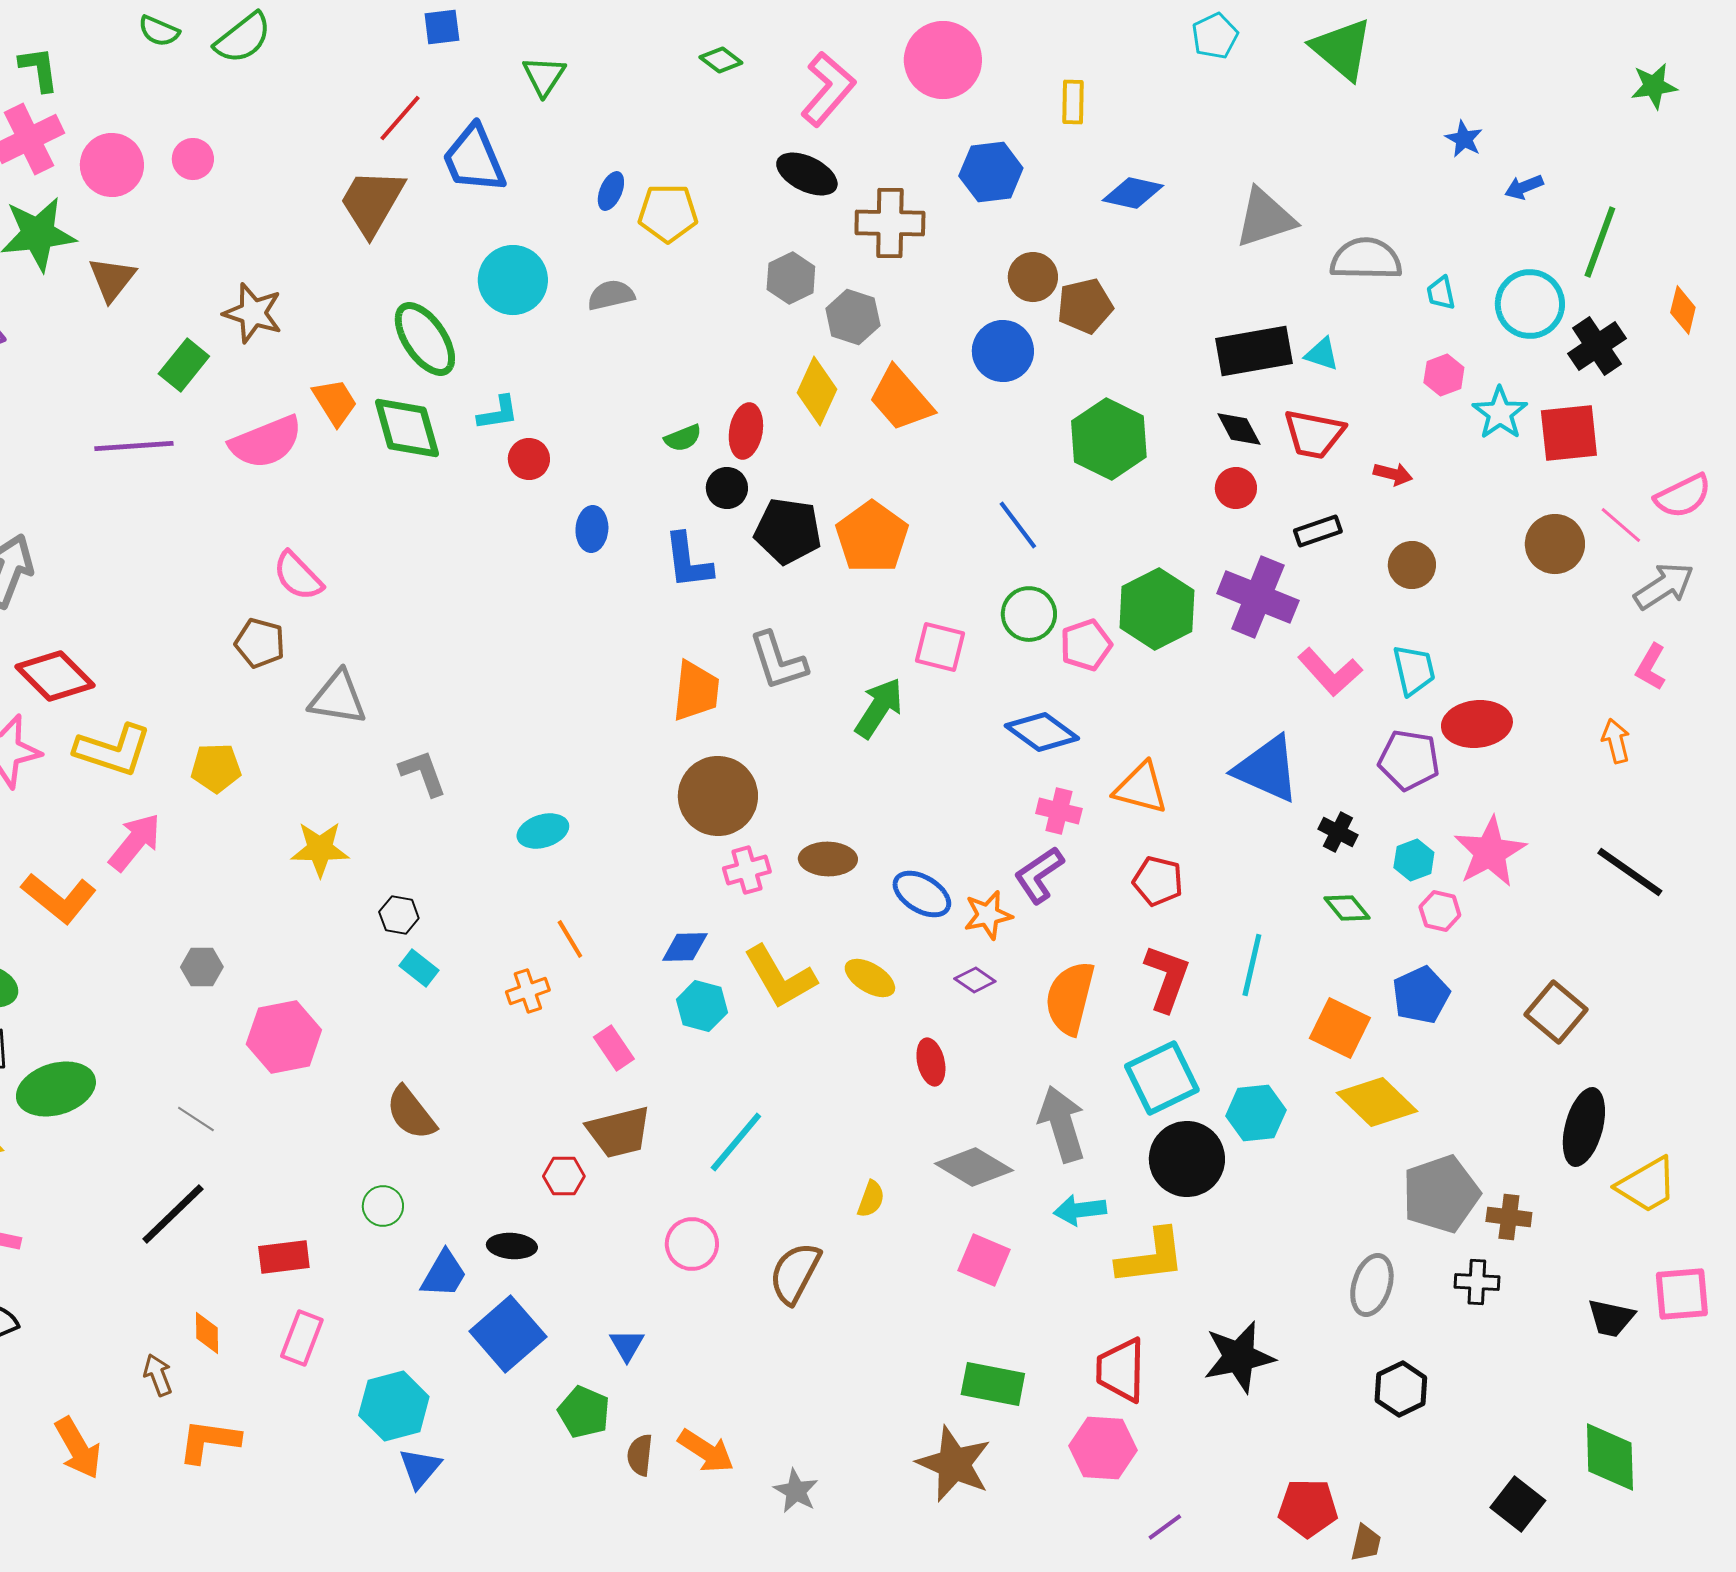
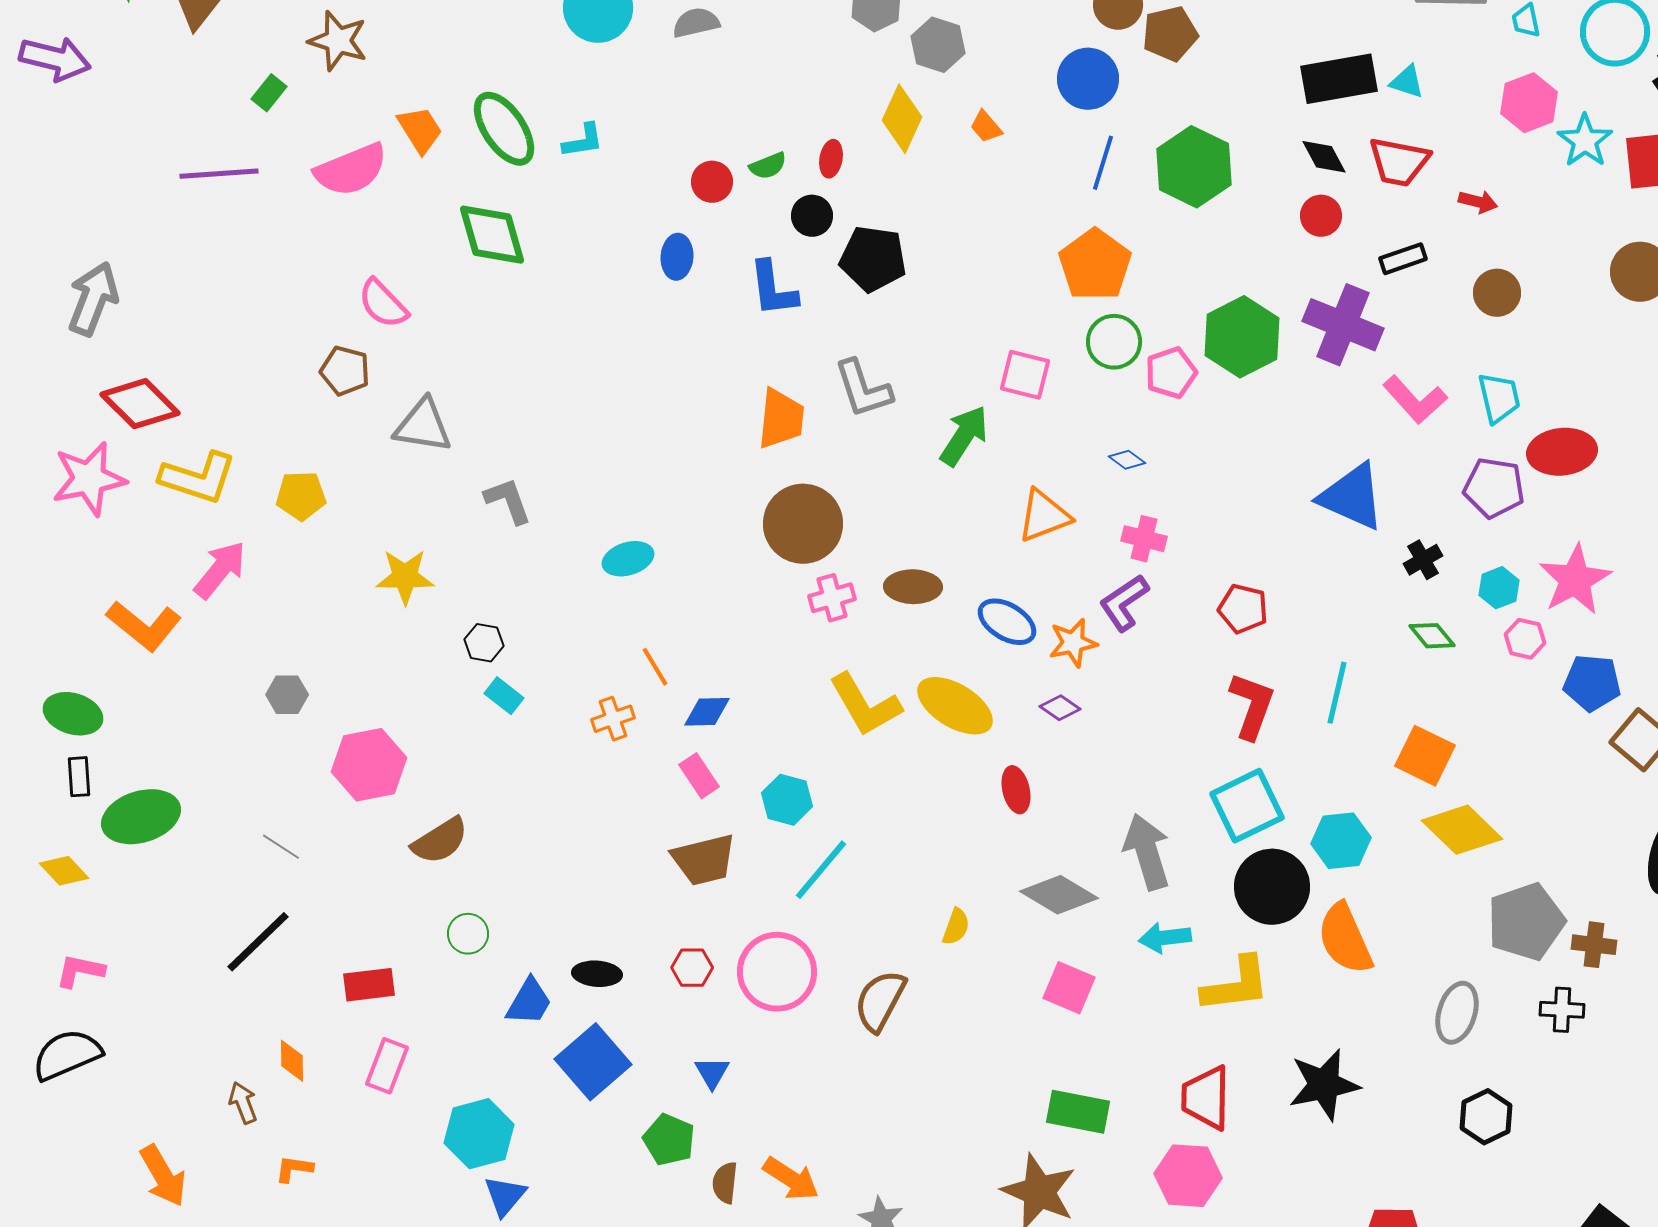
green ellipse: (425, 339) -> (504, 129), moved
green rectangle: (184, 365) -> (269, 93), size x0.7
pink hexagon: (1444, 375) -> (1529, 103), size x1.4
orange trapezoid: (901, 399) -> (986, 127), size x0.5
green diamond: (407, 428) -> (492, 235), moved
red ellipse: (746, 431) -> (831, 159), size x0.7
red circle: (529, 459) -> (712, 182), moved
blue line: (1018, 525) -> (1103, 163), moved, turned 54
orange pentagon: (872, 537) -> (1095, 265), moved
blue diamond: (1042, 732) -> (1127, 460), size x0.5
orange triangle: (1141, 788) -> (1044, 516), moved, turned -36
black cross: (1338, 832) -> (1423, 560), turned 33
blue diamond: (685, 947) -> (707, 712), moved
yellow ellipse: (870, 978) -> (955, 706), size x1.5
blue pentagon: (1421, 995) -> (1592, 683), moved, turned 30
orange semicircle: (1070, 998) -> (1345, 939), moved, turned -38
cyan hexagon: (702, 1006) -> (787, 800), moved
brown semicircle: (411, 1113) -> (440, 841), moved, turned -84
red hexagon: (564, 1176) -> (692, 968), moved
pink circle: (692, 1244) -> (777, 972), size x1.5
orange L-shape: (209, 1441) -> (294, 1169), size x0.6

